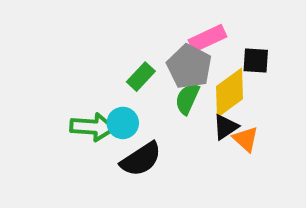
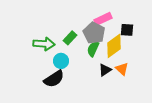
green arrow: (93, 127) -> (44, 44), moved
black triangle: (226, 127) -> (105, 70), moved
black semicircle: (141, 159) -> (54, 79), moved

